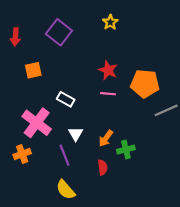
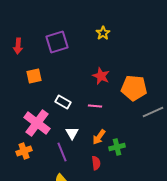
purple square: (59, 32) -> (57, 42), turned 35
pink line: (108, 94) -> (95, 106), moved

